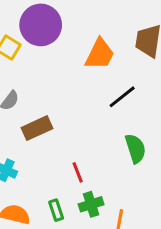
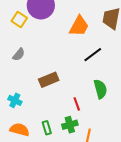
brown rectangle: (37, 128) -> (49, 80), moved
red line: (78, 172) -> (77, 104), moved

